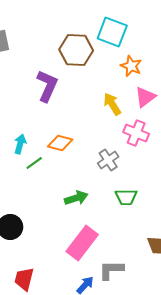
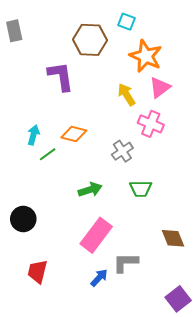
cyan square: (112, 32) -> (126, 22), size x0.6
orange star: (131, 66) -> (146, 56), size x1.5
purple L-shape: (47, 86) -> (61, 76), turned -32

